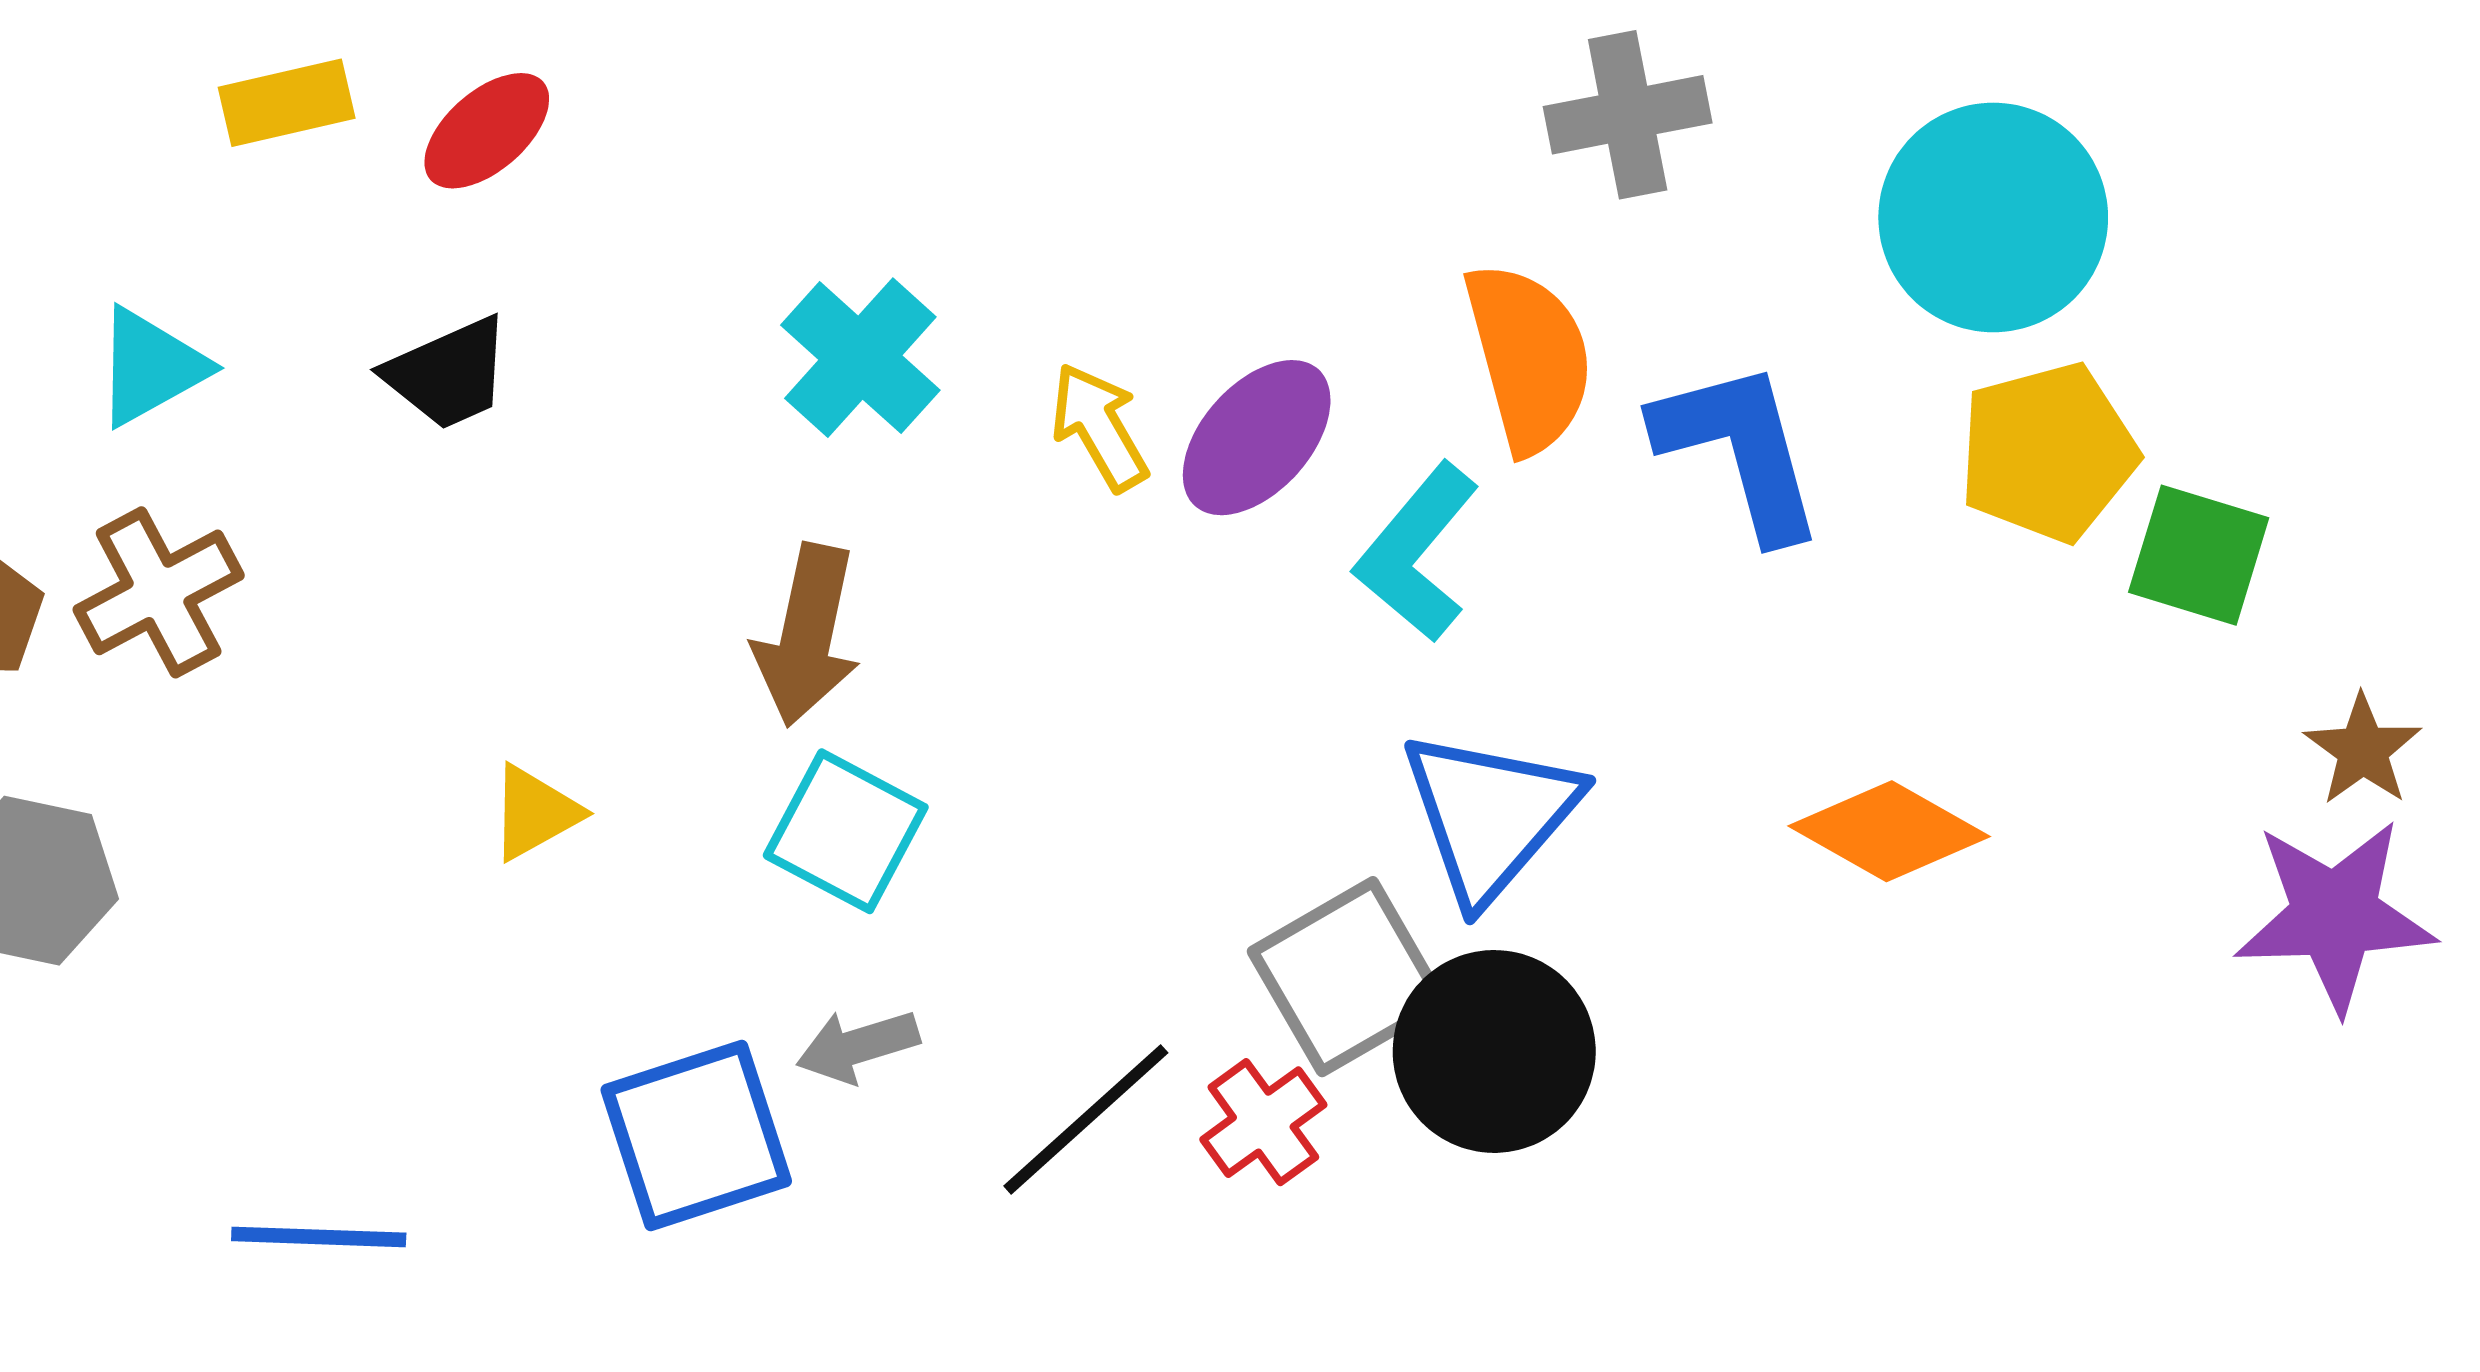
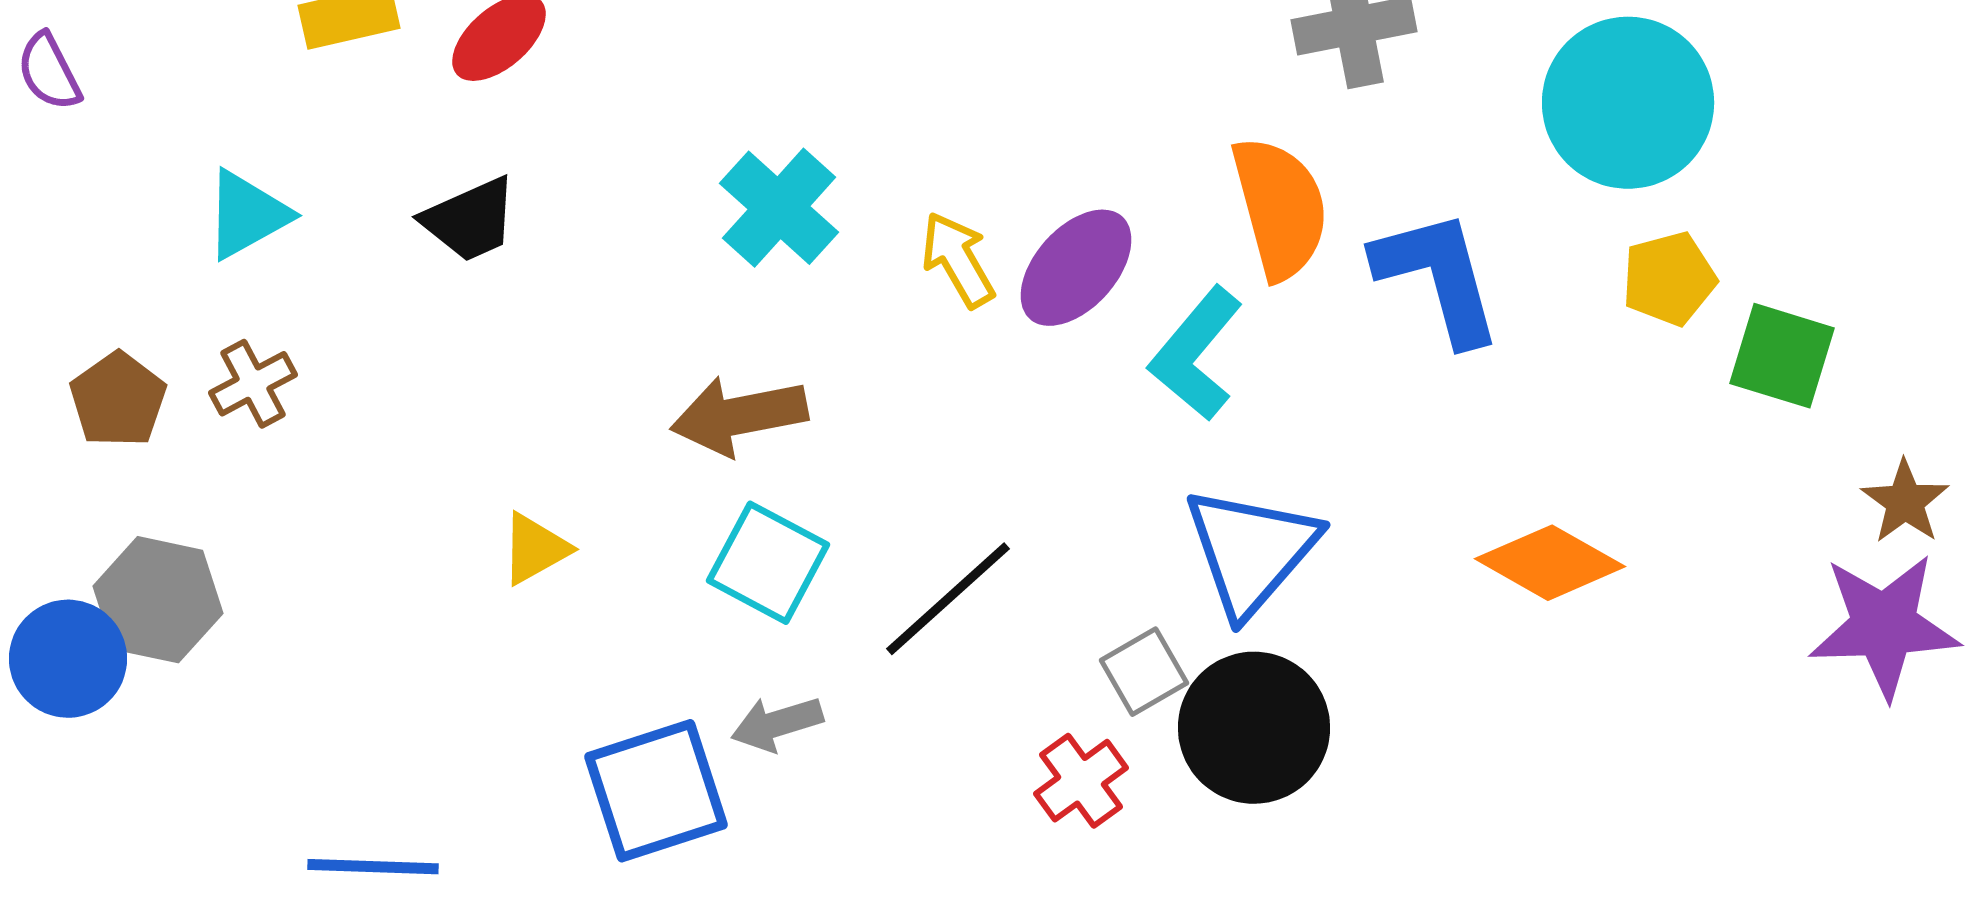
yellow pentagon: (2048, 452) -> (1669, 279), size x0.7
brown cross: (159, 592) -> (253, 384), size x0.7
brown arrow: (807, 635) -> (739, 416), turned 67
gray square: (1347, 977) -> (1144, 672), size x0.6
black line: (1086, 1119) -> (948, 599), moved

